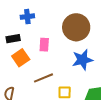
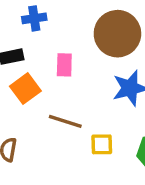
brown line: (44, 78) -> (65, 121), turned 42

